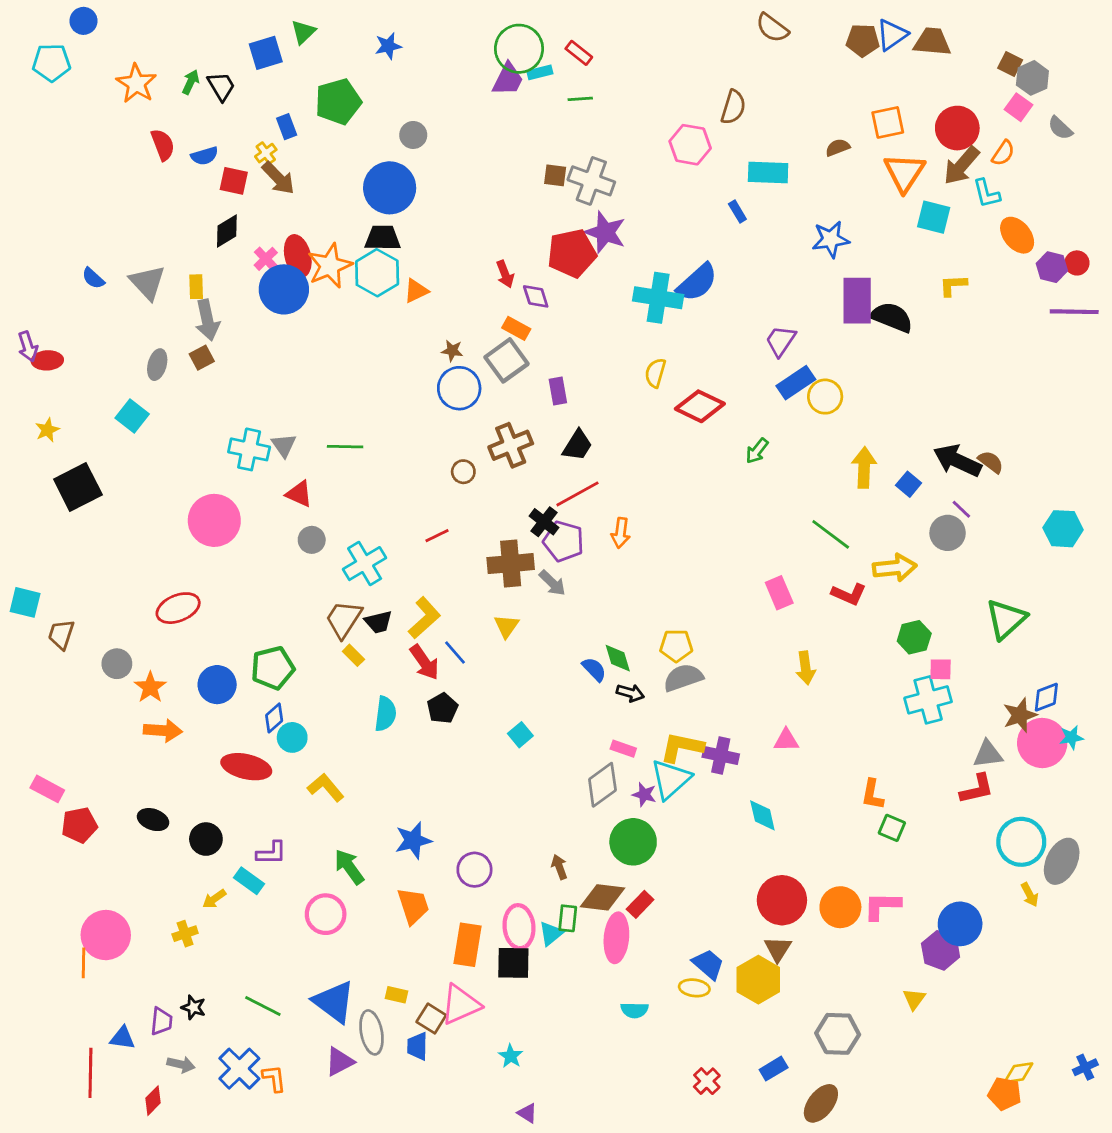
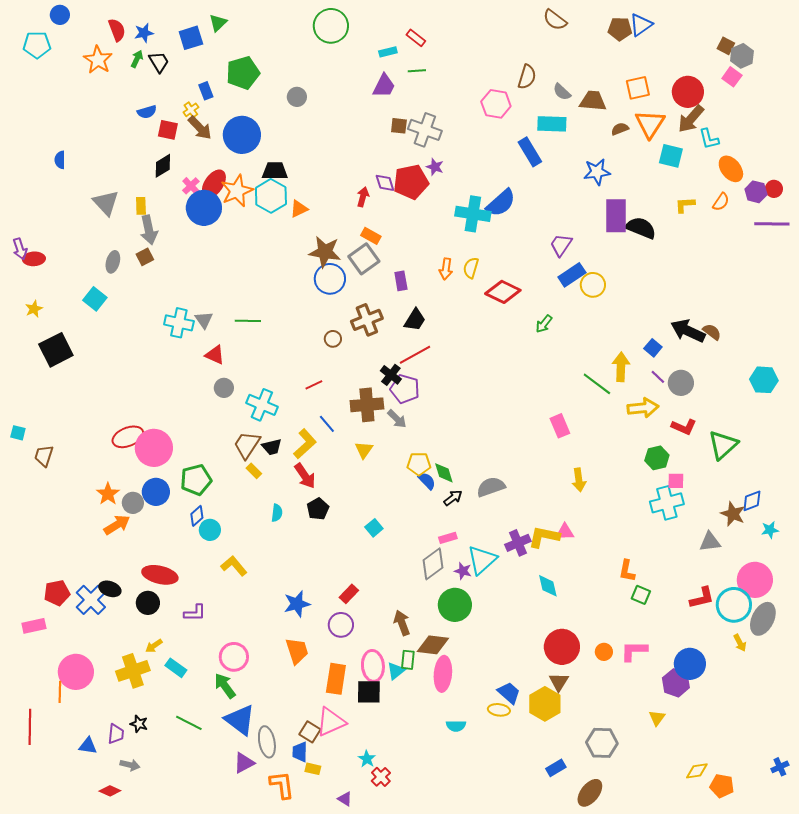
brown trapezoid: (932, 42) -> (593, 101), moved
blue star: (388, 46) -> (144, 33), moved
green circle: (519, 49) -> (331, 26), moved
purple trapezoid: (508, 79) -> (384, 86), moved
gray semicircle: (1060, 128) -> (562, 92), moved
red semicircle: (163, 145) -> (117, 30), moved
brown semicircle: (838, 147) -> (620, 129), moved
orange semicircle: (1003, 153) -> (721, 202), moved
blue circle: (390, 188) -> (242, 135), moved
blue rectangle: (737, 211) -> (530, 152), size x1.8
purple star: (605, 232) -> (435, 167), size x0.6
red ellipse: (298, 256) -> (214, 184), turned 48
red arrow: (505, 274) -> (363, 197), turned -144
blue semicircle: (93, 278) -> (60, 160), moved, turned 48
purple diamond: (536, 296) -> (385, 183), moved
brown star: (452, 351) -> (325, 252), size x2.0
yellow arrow: (864, 468) -> (621, 367), moved
purple line: (961, 509) -> (658, 377), moved
pink circle: (214, 520) -> (154, 448), moved
orange arrow: (621, 533) -> (446, 269), moved
cyan cross: (365, 564) -> (262, 405), turned -36
red L-shape: (849, 594) -> (684, 427), moved
cyan square: (25, 602) -> (18, 433), size x0.7
yellow pentagon: (676, 646) -> (419, 464), moved
blue line: (455, 653) -> (327, 424), moved
gray circle: (117, 664) -> (133, 503), moved
black arrow: (630, 693) -> (453, 498), turned -54
cyan semicircle: (385, 714) -> (277, 513), size x0.7
brown star: (1020, 715) -> (733, 514), turned -30
orange arrow: (163, 730) -> (117, 525), turned -36
pink circle: (1042, 743) -> (755, 580), moved
yellow L-shape: (682, 747) -> (544, 537), moved
pink rectangle: (623, 749) -> (448, 538), turned -36
purple cross: (721, 756) -> (518, 543), turned -35
red ellipse: (246, 767) -> (160, 575), moved
pink rectangle: (47, 789) -> (34, 626), moved, turned -40
red L-shape: (977, 789) -> (702, 598), moved
green arrow: (349, 867) -> (225, 686), moved
brown arrow: (559, 867) -> (402, 623), size x1.4
cyan rectangle: (249, 881) -> (176, 668), moved
red rectangle: (640, 904) -> (349, 594), moved
orange circle: (840, 907) -> (604, 652), size x0.6
yellow cross: (185, 934) -> (133, 671), size x1.8
yellow rectangle: (397, 995) -> (313, 769), moved
blue cross: (239, 1069) -> (91, 600), moved
red line: (90, 1073) -> (30, 727), moved
yellow diamond: (1019, 1073) -> (697, 771), moved
orange L-shape: (274, 1078) -> (282, 785), moved, size x1.4
red cross: (707, 1081) -> (381, 777), moved
red diamond: (153, 1101) -> (110, 791), turned 70
purple triangle: (527, 1113) -> (345, 799), moved

